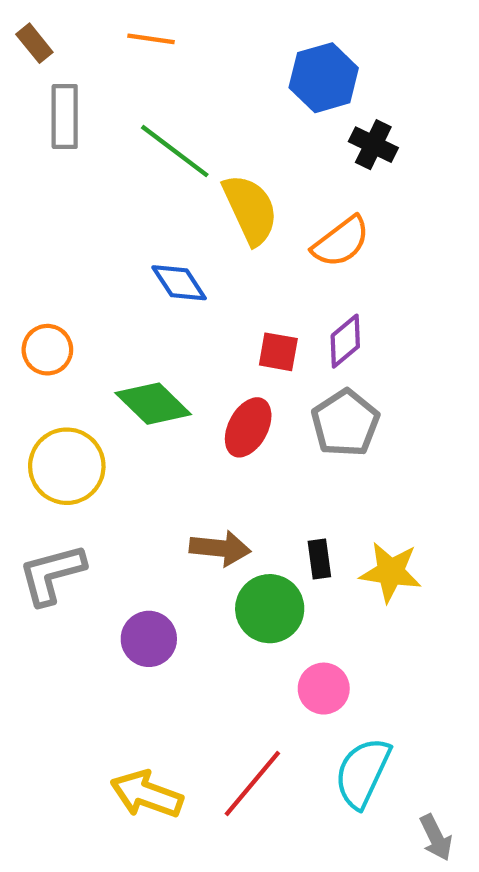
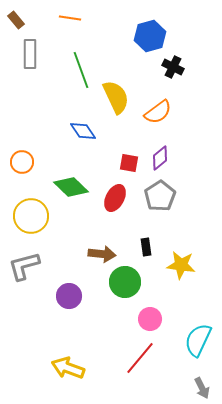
green line: (175, 151) -> (81, 70), turned 33
black rectangle: (319, 559) -> (146, 247), moved
cyan semicircle: (363, 773) -> (198, 340), moved
red line: (252, 784) -> (140, 358), moved

